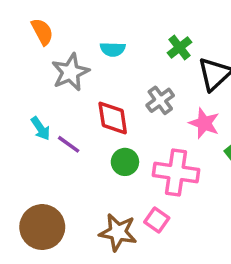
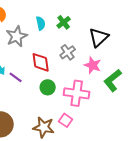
green cross: (180, 48) -> (64, 22), moved
cyan semicircle: (113, 49) -> (41, 23), turned -104

